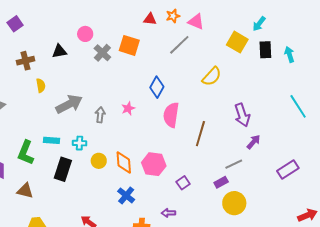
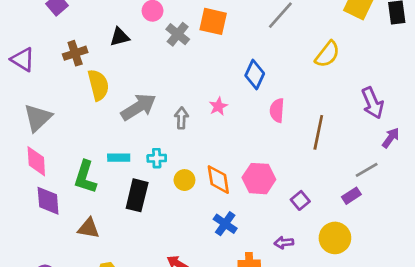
yellow semicircle: (41, 86) -> (98, 85), size x1.6
pink semicircle: (171, 115) -> (277, 110), size x0.7
yellow circle: (234, 203) -> (335, 238), moved

